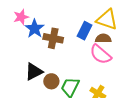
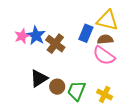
pink star: (21, 17) -> (22, 36), moved
brown cross: (53, 38) -> (55, 44), turned 30

